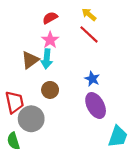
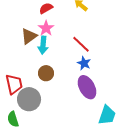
red line: (89, 34) -> (81, 44), moved
brown triangle: (30, 60) -> (29, 36), moved

